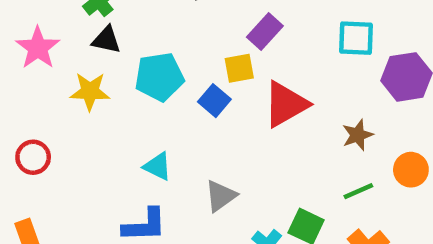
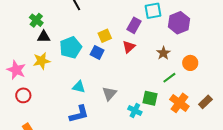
purple rectangle: (265, 32) -> (134, 25), moved
pink star: (38, 48) -> (16, 70), moved
red triangle: (286, 104) -> (129, 47), size x0.6

